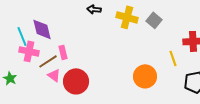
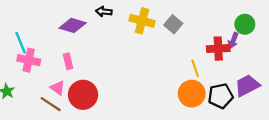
purple diamond: (42, 29) -> (73, 25), moved, turned -60
brown line: (48, 61) -> (51, 104), moved, turned 66
orange circle: (145, 76) -> (192, 94), moved

